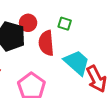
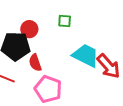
red semicircle: (46, 43) -> (35, 63), moved, size x0.7

